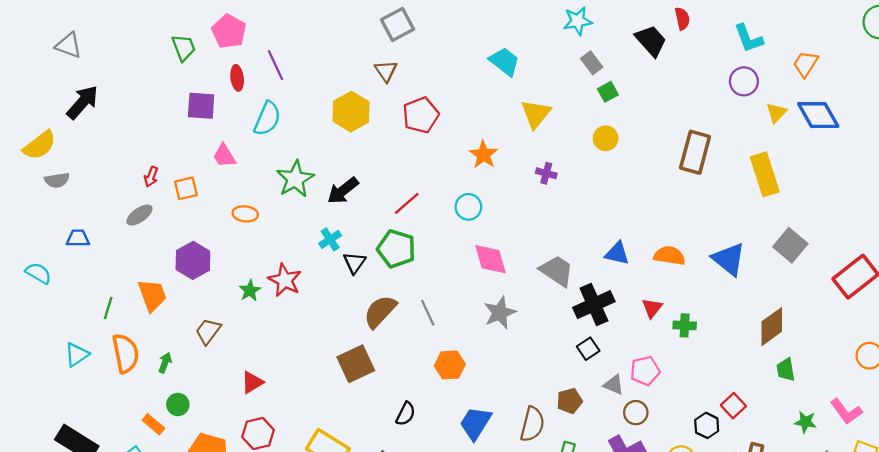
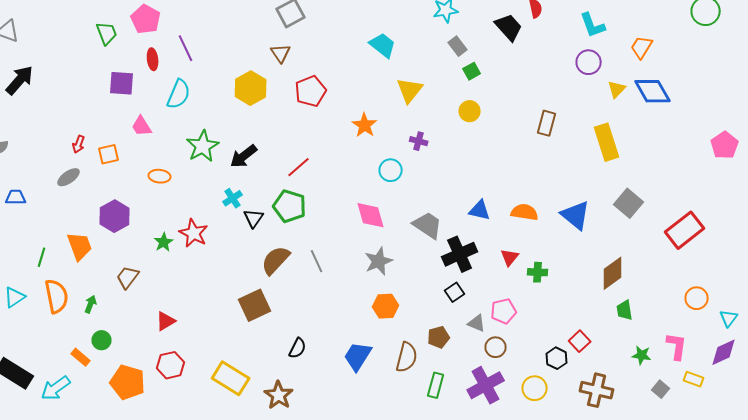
brown rectangle: (695, 152) -> (547, 123), size x0.7
cyan circle: (468, 207) -> (391, 170), moved
orange hexagon: (450, 365) -> (386, 306), moved
pink L-shape: (846, 411) -> (677, 346), turned -136

